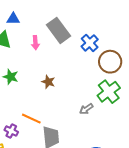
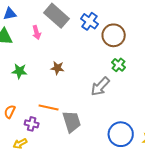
green cross: (109, 92) -> (119, 65), size x0.6
gray arrow: (86, 109) -> (100, 86), size x1.5

